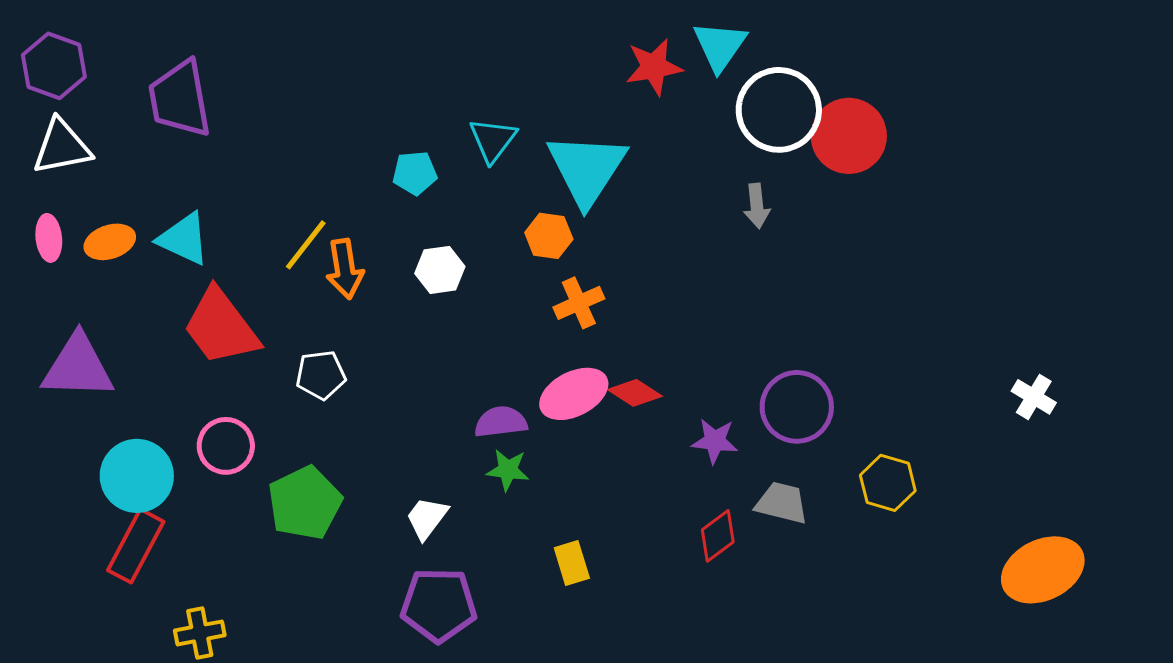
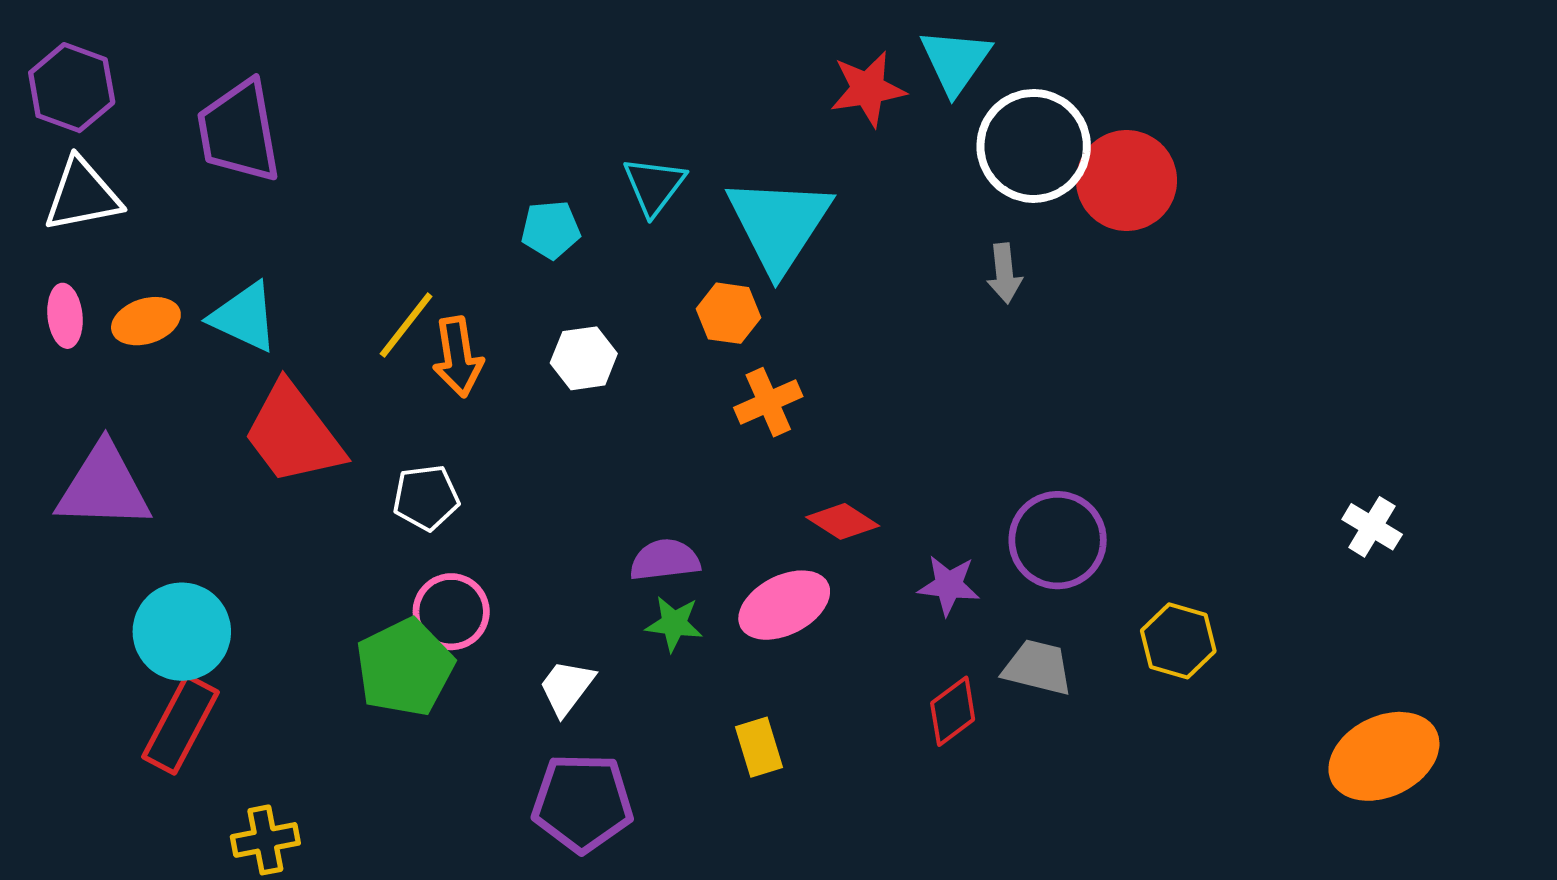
pink ellipse: (574, 394) -> (784, 605), moved
pink circle: (226, 446) -> (451, 612), moved

